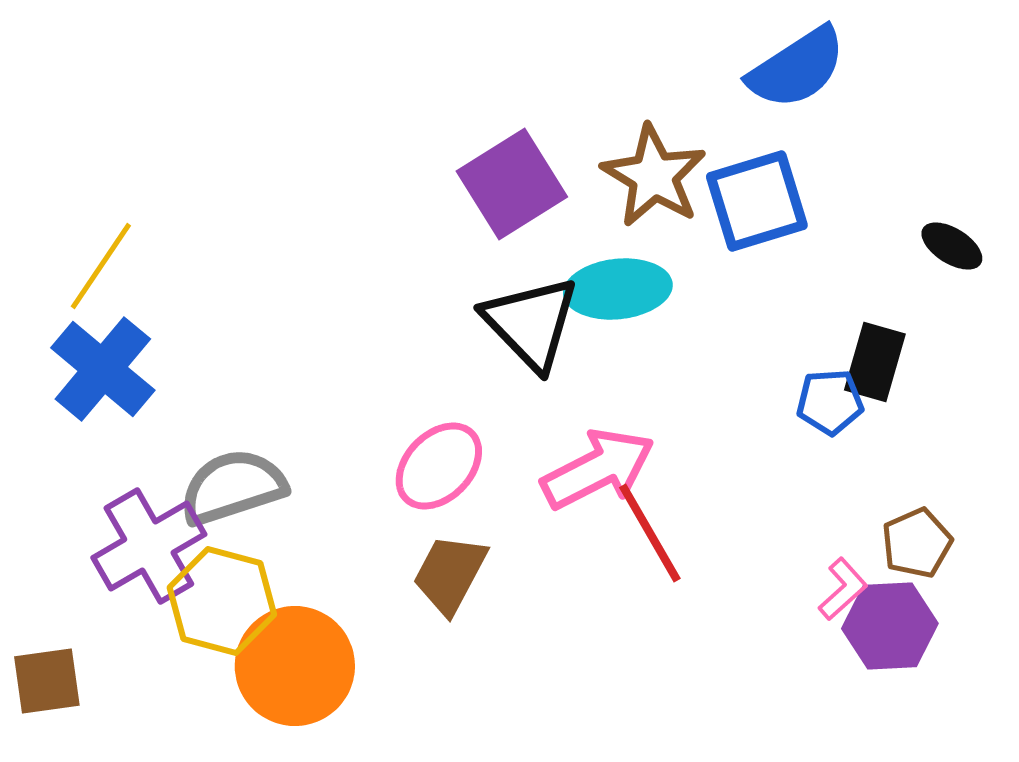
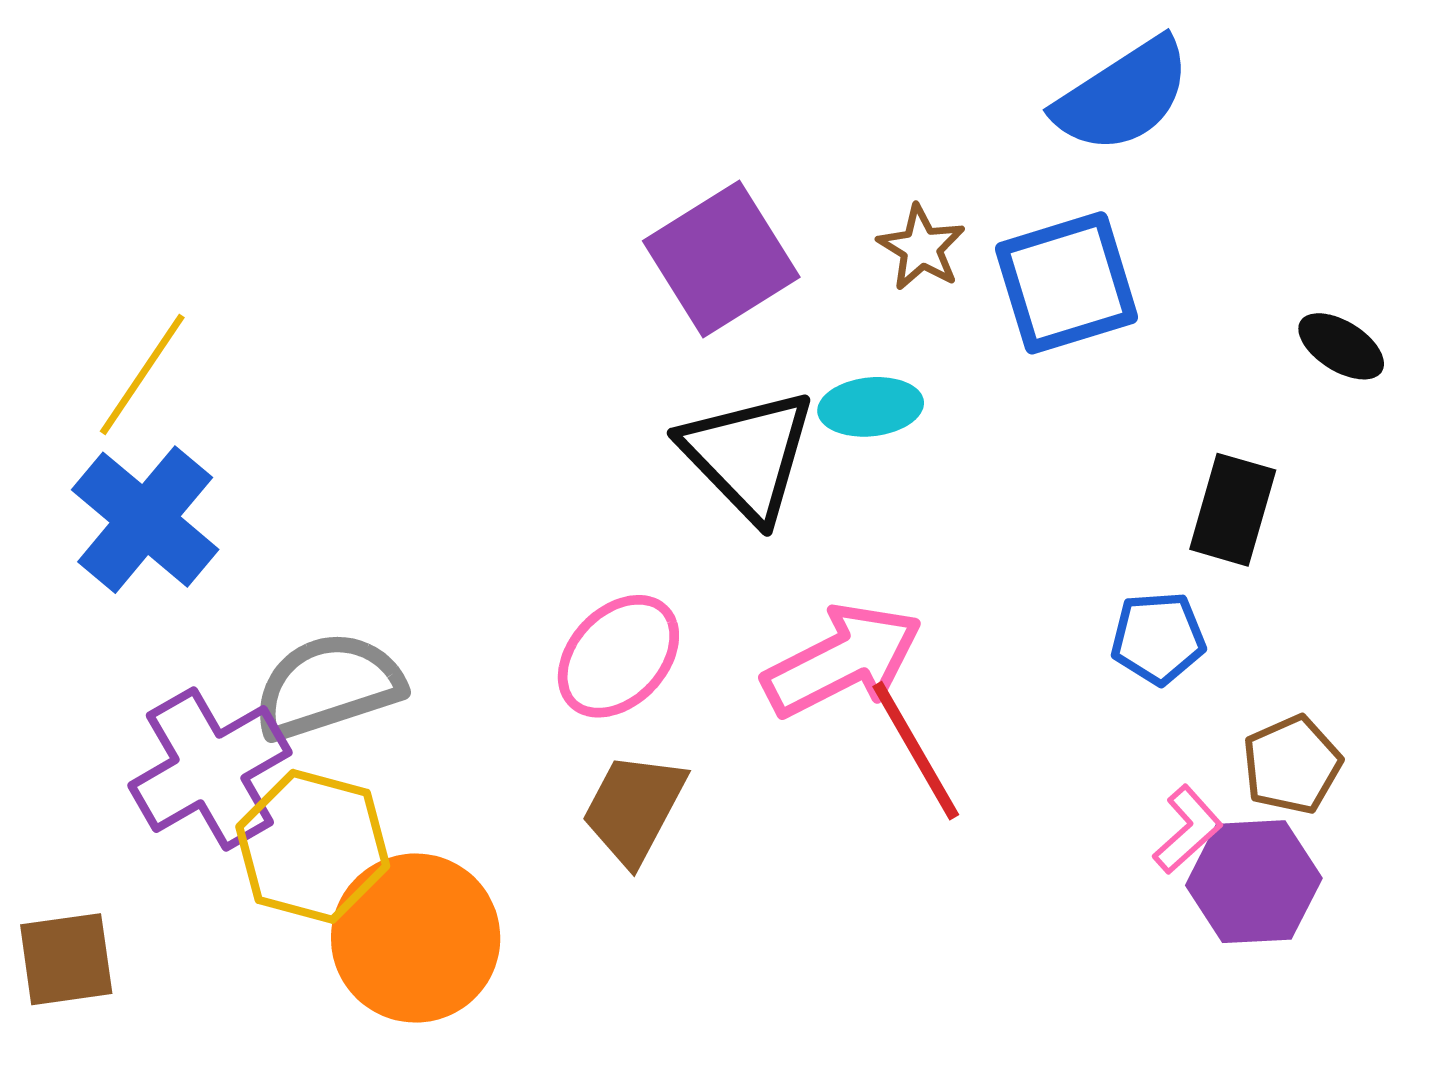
brown star: (654, 176) -> (921, 248), size x0.6
cyan ellipse: (618, 289) -> (871, 407), size x0.7
blue pentagon: (830, 402) -> (1158, 638), moved

